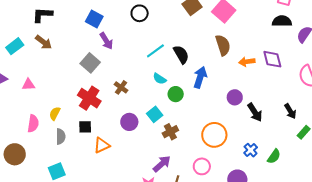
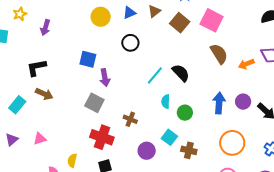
purple arrow: (106, 41) -> (105, 78), turned 36
blue arrow: (200, 77) -> (219, 103), moved
cyan semicircle: (160, 79) -> (166, 102), turned 72
brown cross: (170, 132) -> (189, 150), turned -35

